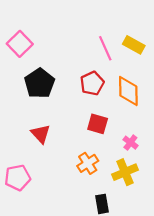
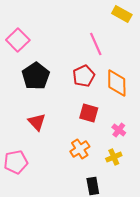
yellow rectangle: (134, 45) -> (122, 14), moved
yellow cross: (125, 172) -> (114, 157), size x0.7

